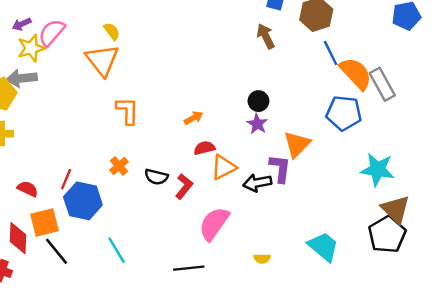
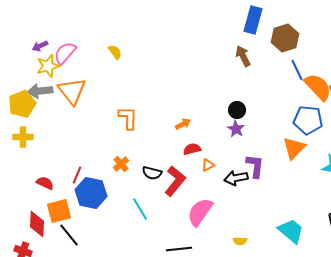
orange triangle: (102, 60) -> (72, 91), moved
orange triangle: (297, 144) -> (294, 148), moved
orange triangle: (224, 167) -> (208, 165), size x0.6
red L-shape: (184, 186) -> (175, 181), size x1.4
cyan line: (117, 250) -> (140, 209), moved

